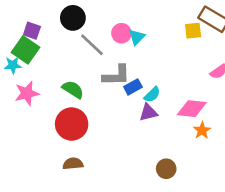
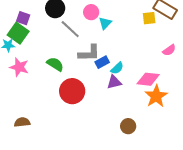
pink circle: (121, 33) -> (91, 12), moved
pink star: (27, 93) -> (19, 67), turned 30
red circle: (72, 124) -> (72, 91), moved
orange star: (202, 130) -> (156, 96), size x1.6
brown semicircle: (73, 164) -> (22, 122), moved

